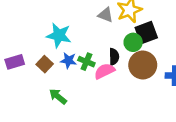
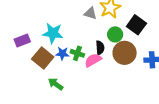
black square: (146, 33) -> (136, 25), moved, turned -30
purple rectangle: (15, 62) -> (22, 40), moved
brown square: (45, 64) -> (43, 58), size x1.5

